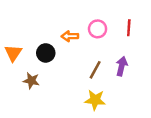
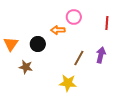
pink circle: (98, 29) -> (74, 17), moved
yellow star: (95, 100) -> (68, 83), moved

